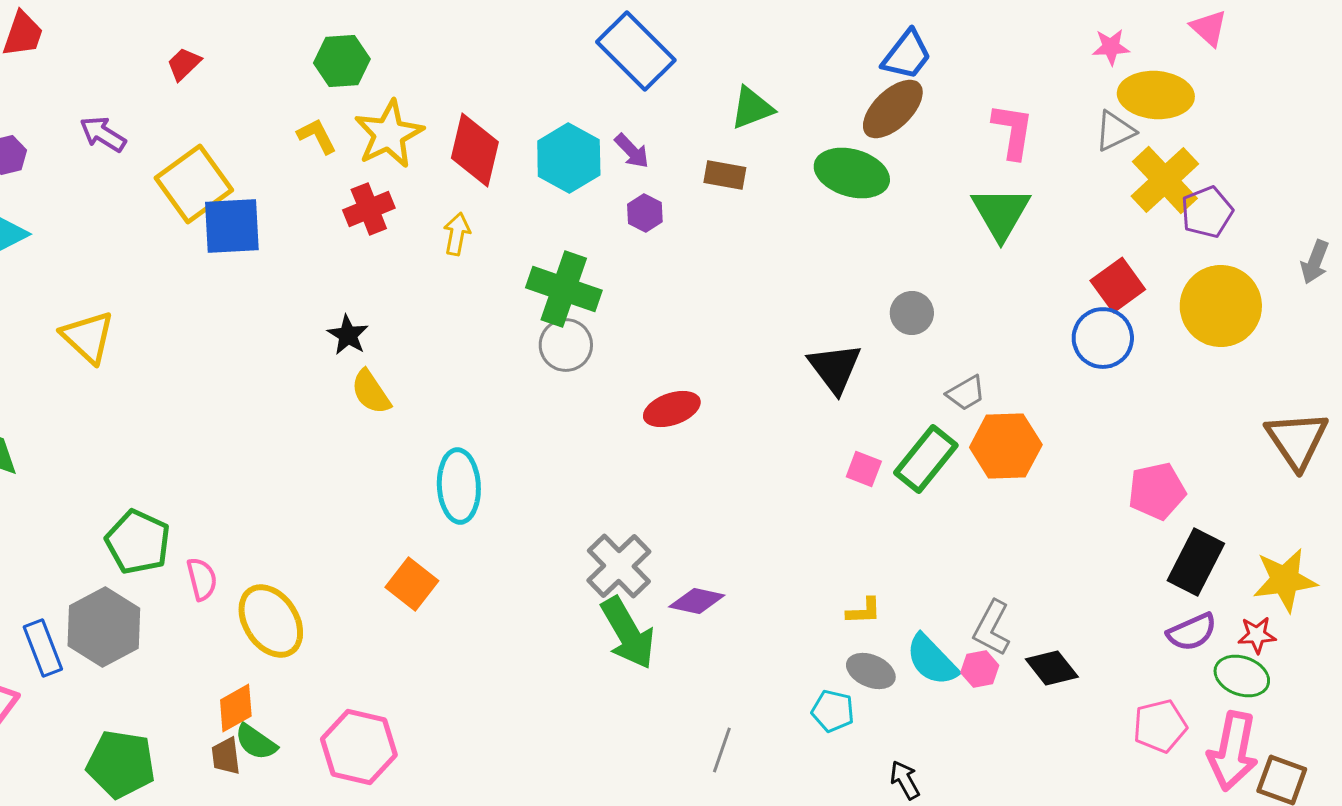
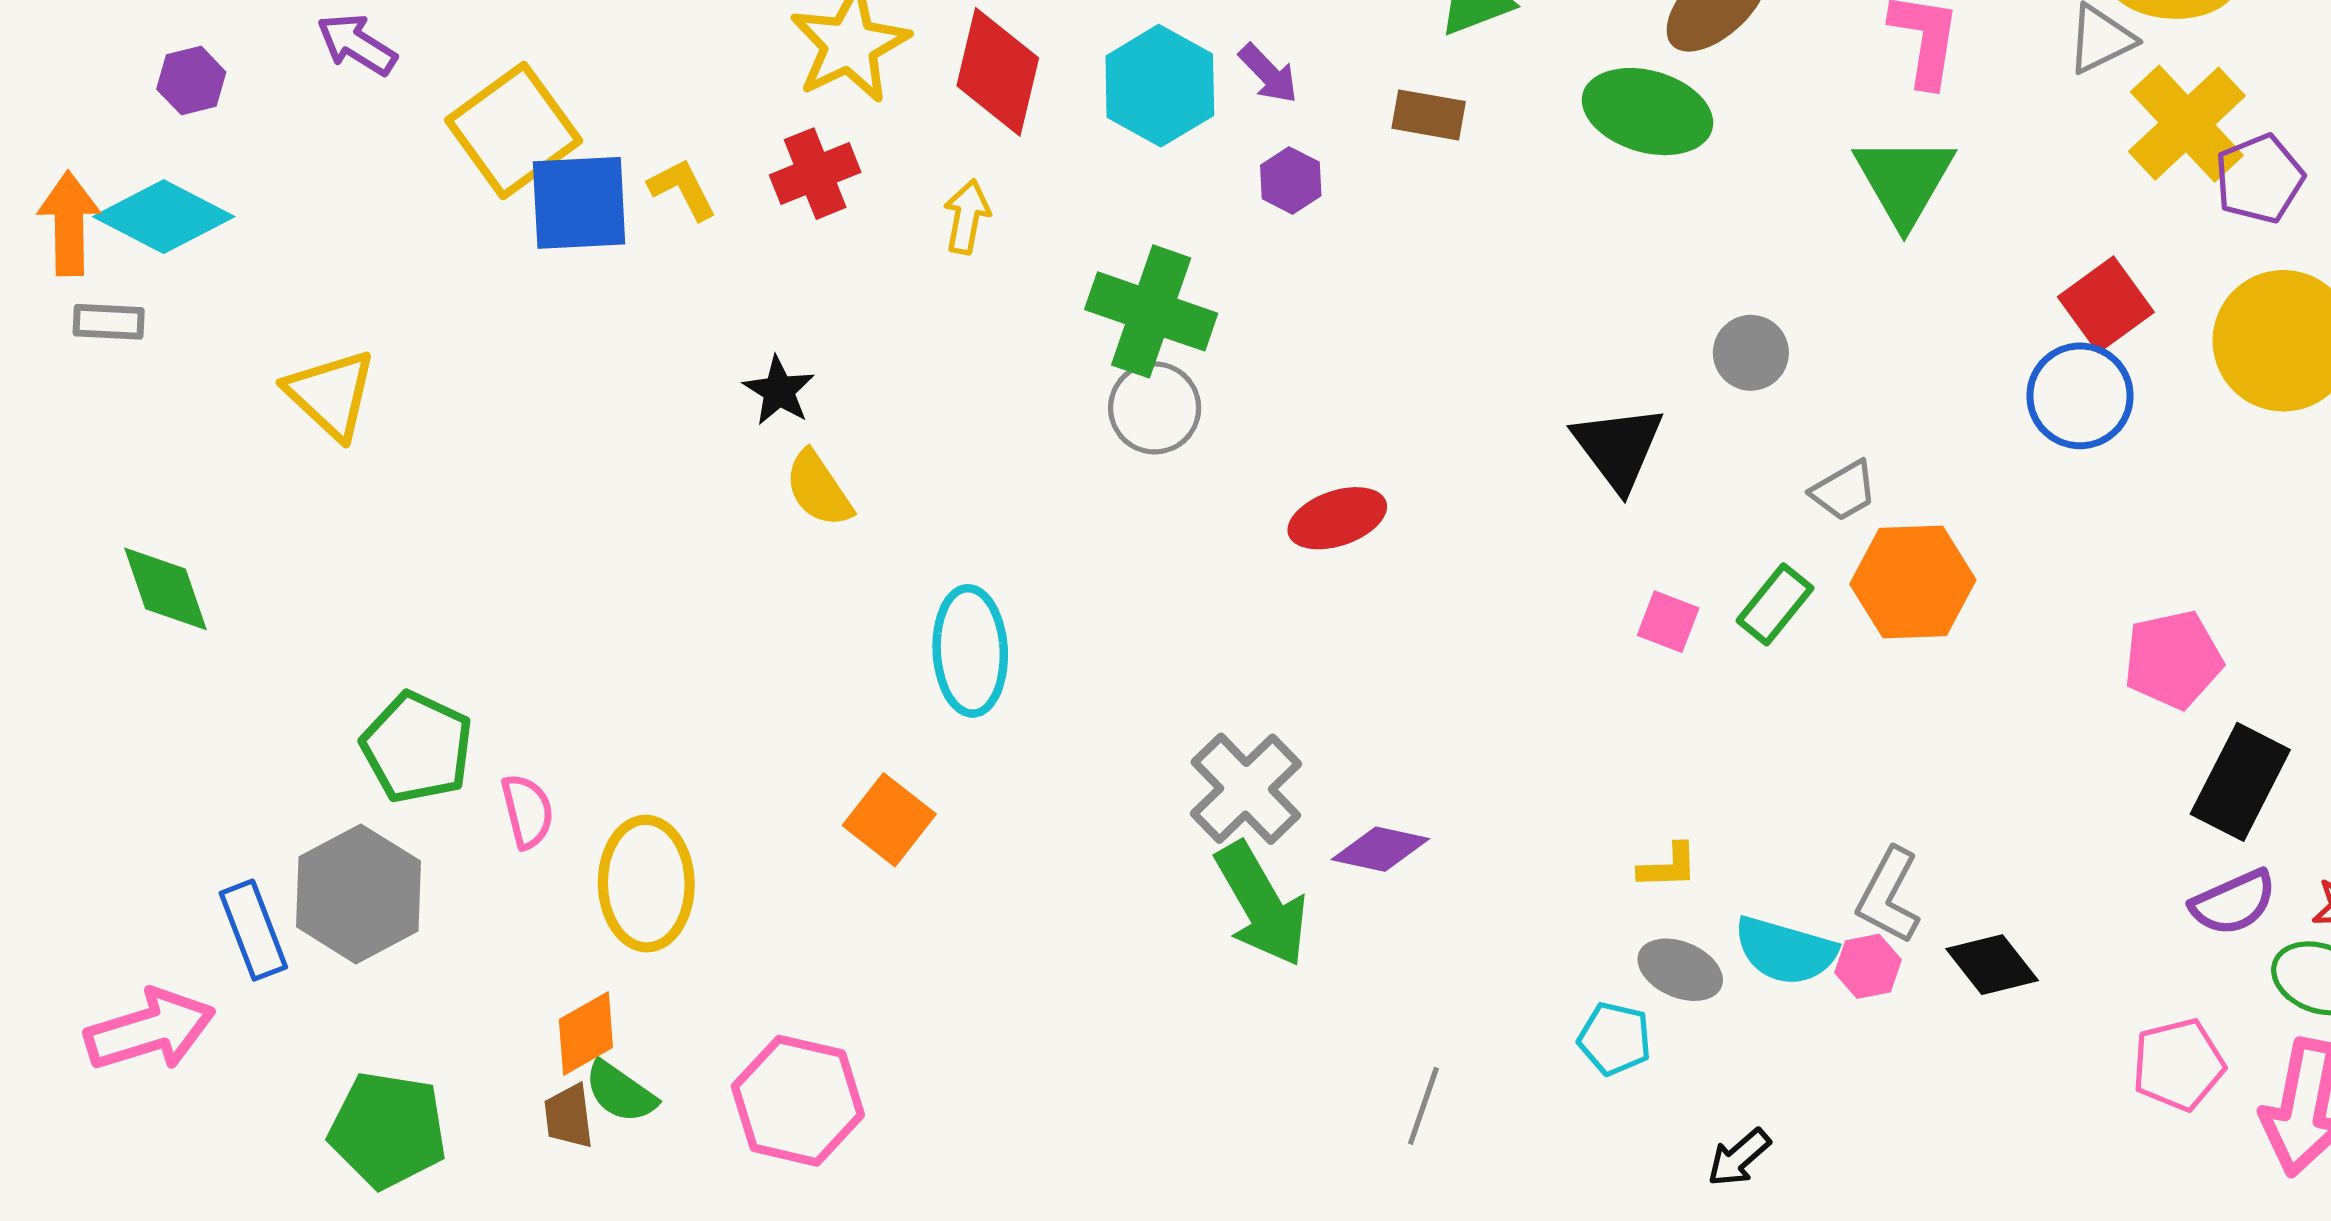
yellow L-shape: (317, 136) -> (682, 189), moved
green rectangle: (926, 459) -> (1775, 604), size x0.7
yellow ellipse: (271, 621) -> (646, 884), turned 32
cyan semicircle: (932, 660) -> (1785, 951), turned -30
black arrow: (905, 780) -> (1739, 1158), turned -102

